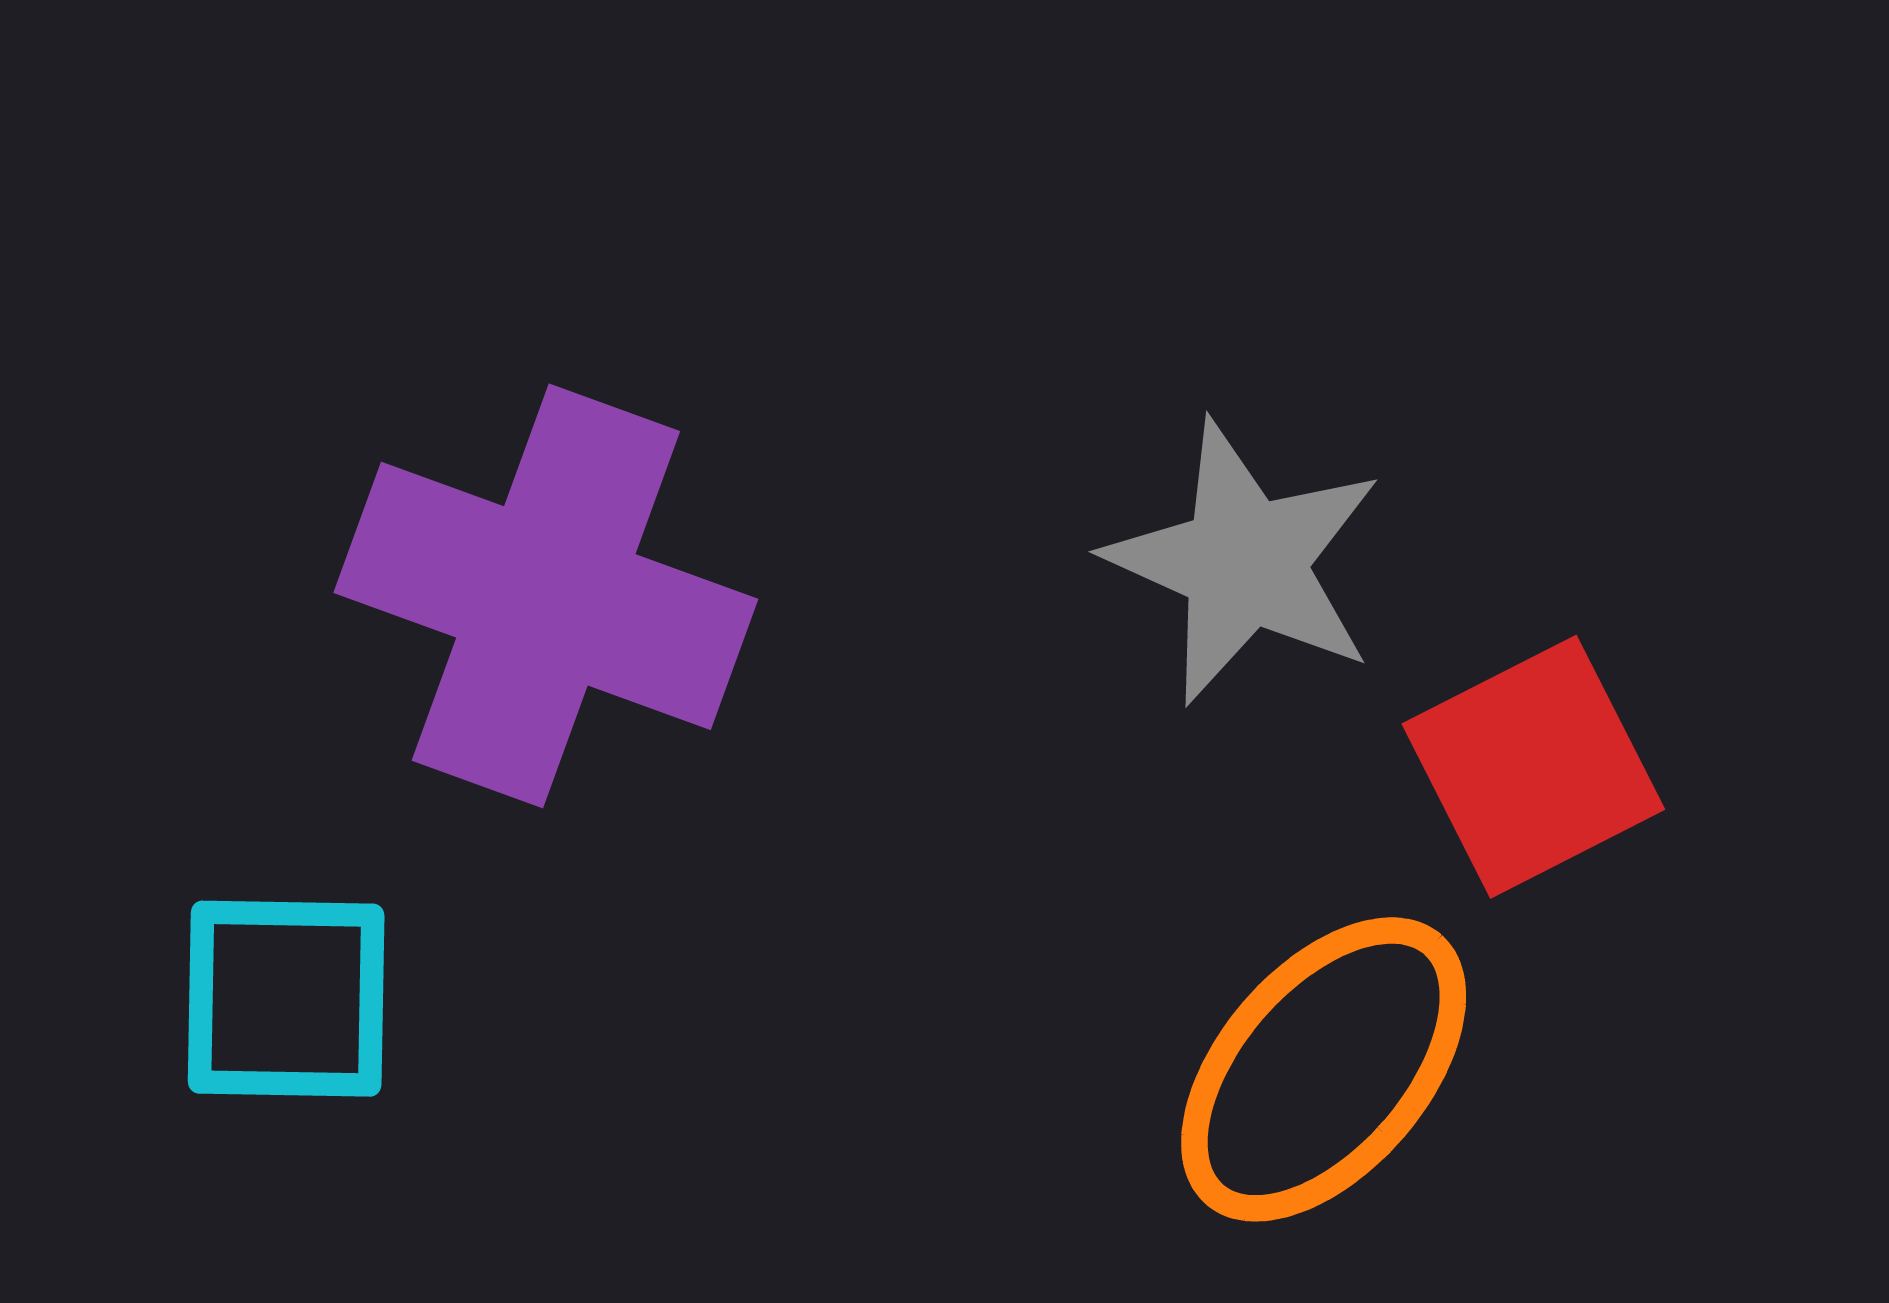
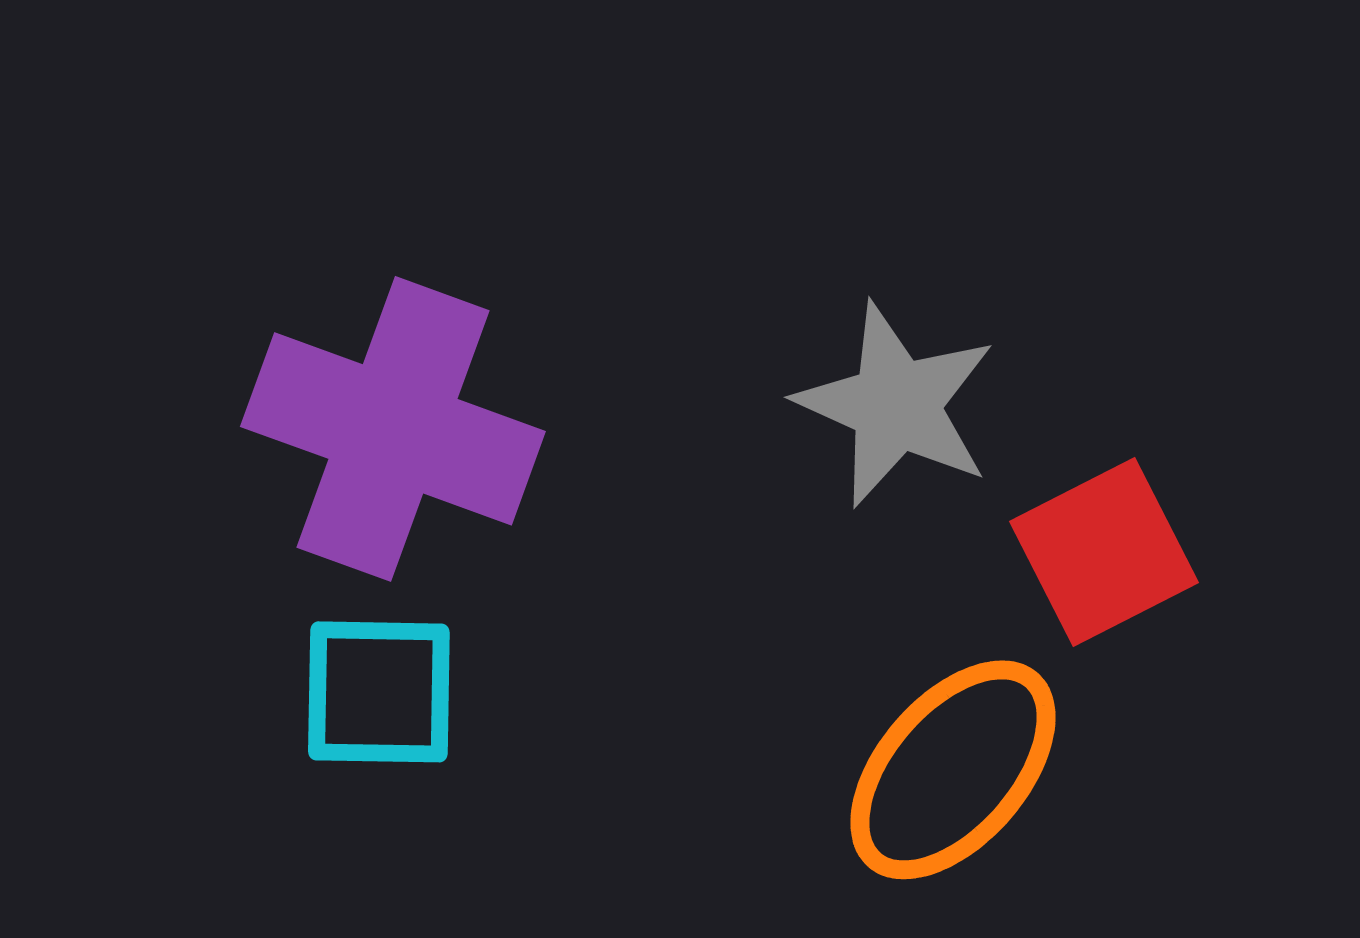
cyan square: (286, 999) -> (379, 692), moved

